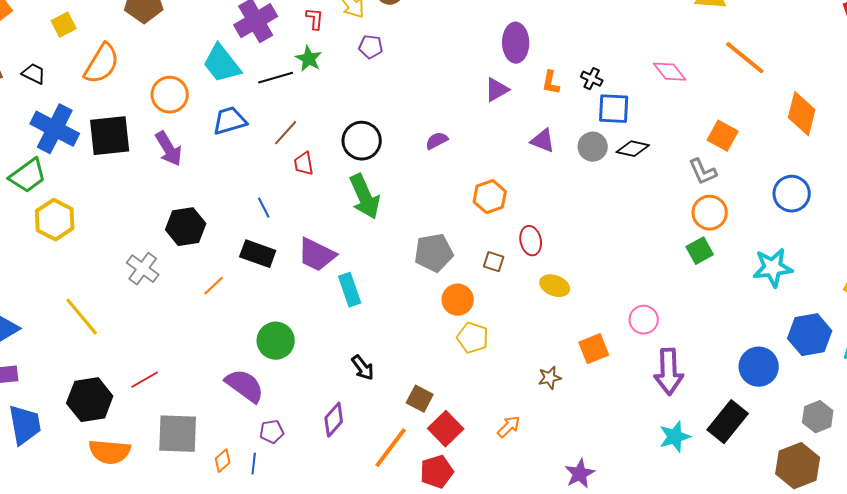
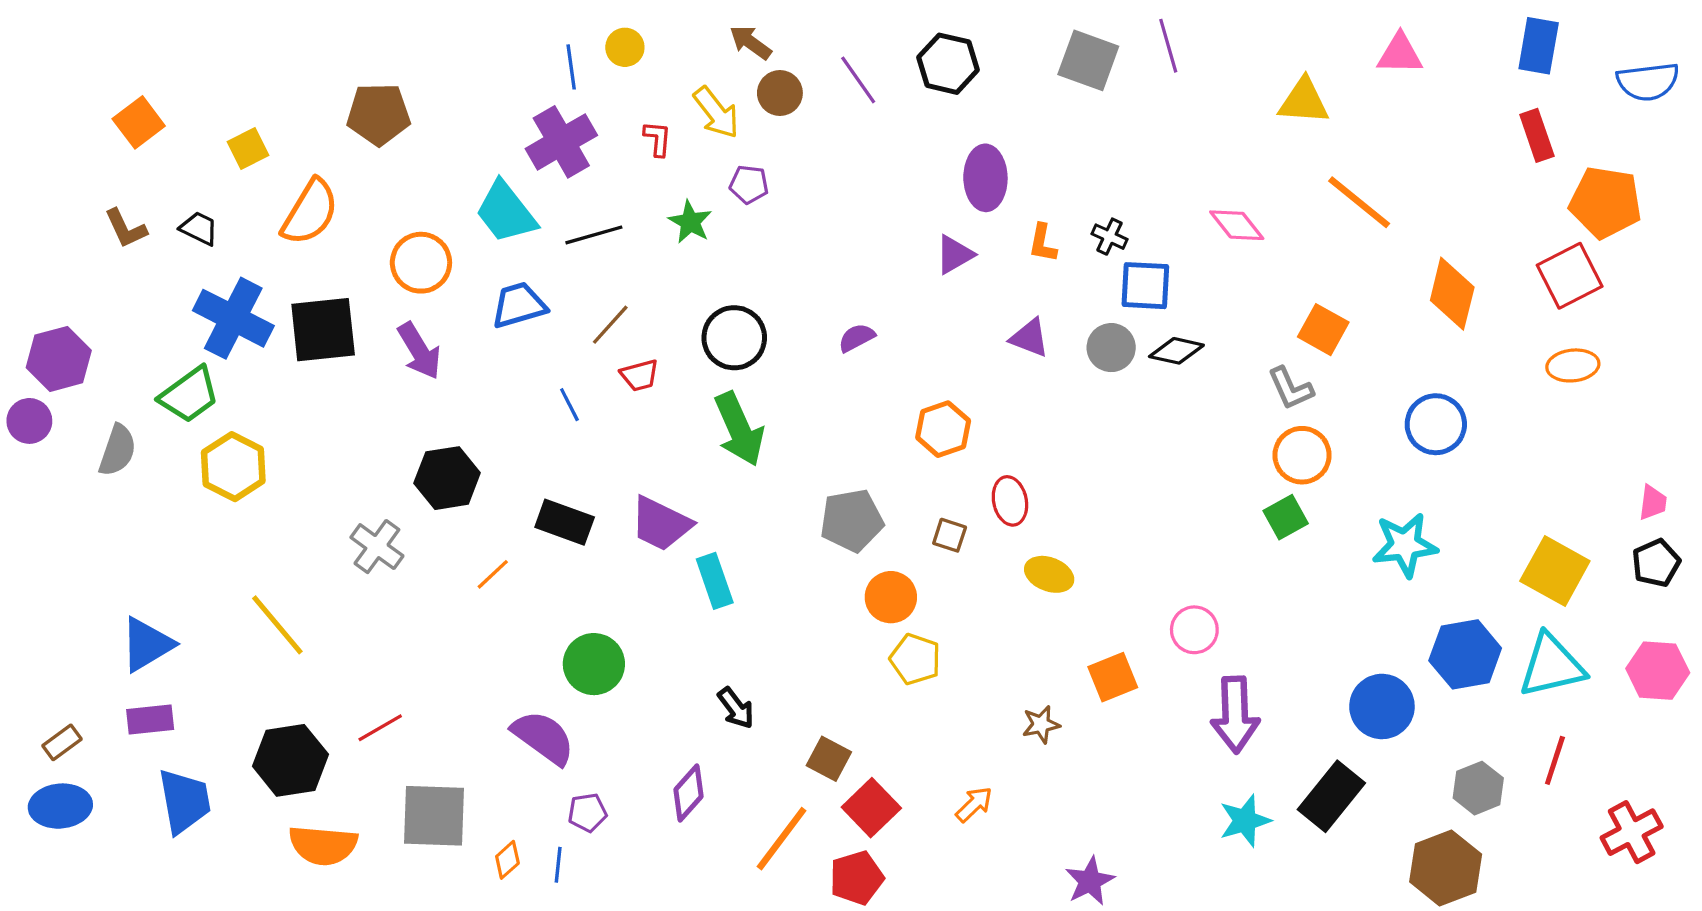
green star: (309, 59) -> (690, 222), moved
red trapezoid: (304, 164) -> (640, 375), turned -95
blue line: (264, 208) -> (569, 405), moved

